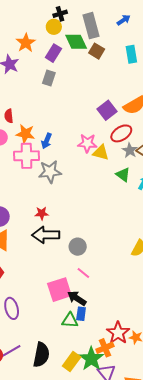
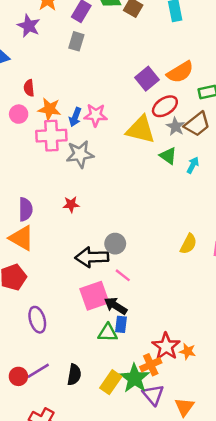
pink star: (87, 143) -> (96, 115), moved
yellow triangle: (101, 152) -> (141, 130), size x1.5
black arrow: (46, 235) -> (92, 257), moved
black semicircle: (41, 355) -> (74, 375), size x0.7

